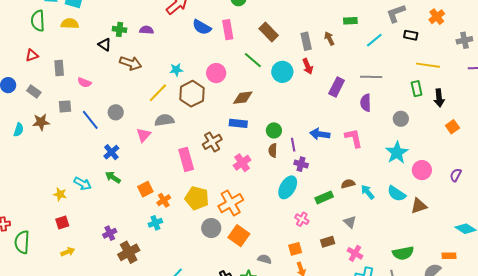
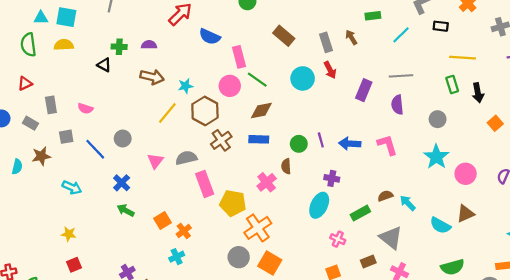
pink rectangle: (228, 30) -> (239, 57), moved
green line: (253, 60) -> (257, 80), moved
brown arrow: (131, 63) -> (152, 77), moved
gray rectangle: (59, 68) -> (51, 105), moved
gray semicircle: (164, 120) -> (186, 158), moved
brown cross: (212, 142) -> (221, 140), moved
purple line: (293, 145) -> (321, 140), moved
brown semicircle: (273, 150) -> (286, 166), moved
cyan arrow: (83, 184) -> (72, 187), moved
cyan semicircle: (397, 194) -> (440, 225), moved
yellow pentagon: (197, 198) -> (233, 203), moved
gray triangle: (350, 222) -> (391, 238), size x1.6

